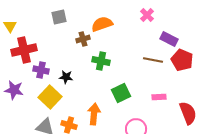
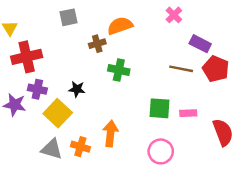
purple cross: (41, 70) -> (37, 89), moved
green square: (121, 93) -> (159, 108), moved, turned 30

